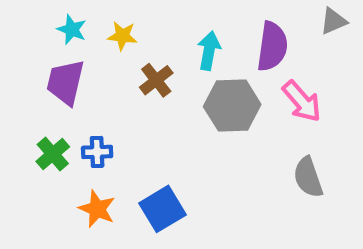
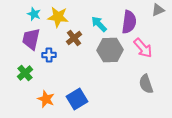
yellow star: (122, 36) -> (58, 17), size x1.5
cyan arrow: (209, 51) -> (99, 24), turned -54
blue cross: (97, 152) -> (49, 55), moved

